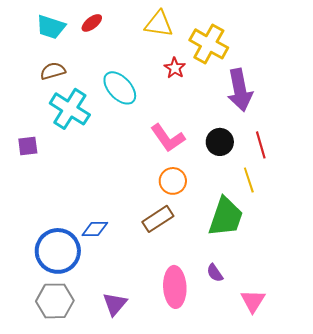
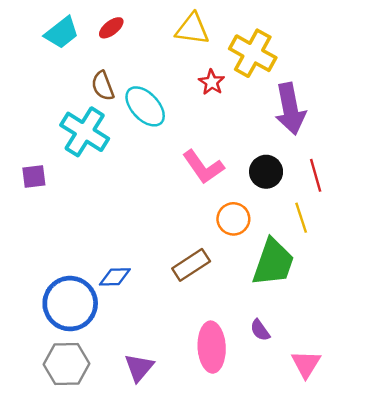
cyan trapezoid: (51, 27) -> (62, 33), turned -56
brown semicircle: (53, 71) -> (103, 86), moved, turned -95
orange circle: (173, 181) -> (233, 219), moved

